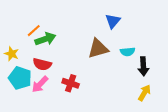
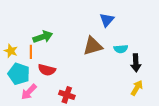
orange line: (34, 31) -> (31, 52), moved, turned -48
red semicircle: (42, 64) -> (47, 70), moved
red cross: (71, 83) -> (67, 95), moved
pink arrow: (40, 84) -> (29, 92), moved

